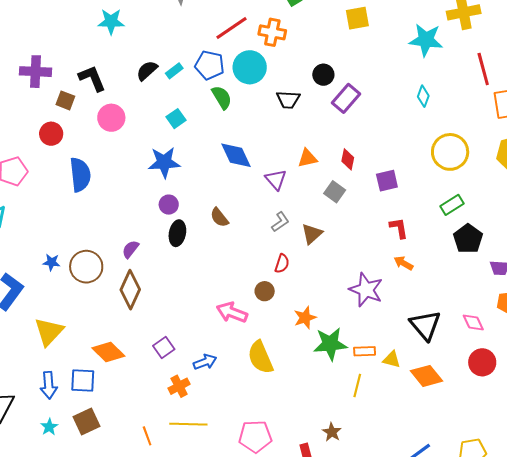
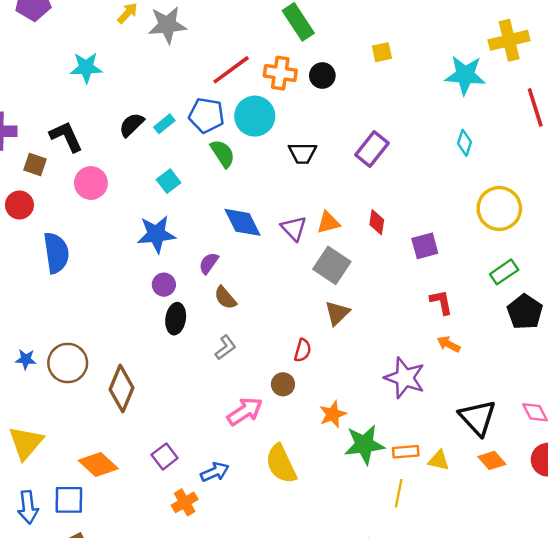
yellow square: (357, 18) -> (382, 52), size x0.7
black circle: (323, 75) -> (322, 76), moved
purple triangle: (276, 180) -> (294, 228), moved
gray square: (335, 192) -> (332, 265), moved, size x1.4
gray L-shape: (280, 222) -> (226, 347), moved
purple semicircle: (130, 249) -> (209, 263), moved
pink arrow: (232, 312) -> (245, 411), turned 128
orange diamond: (427, 376) -> (492, 460), moved, size x0.7

